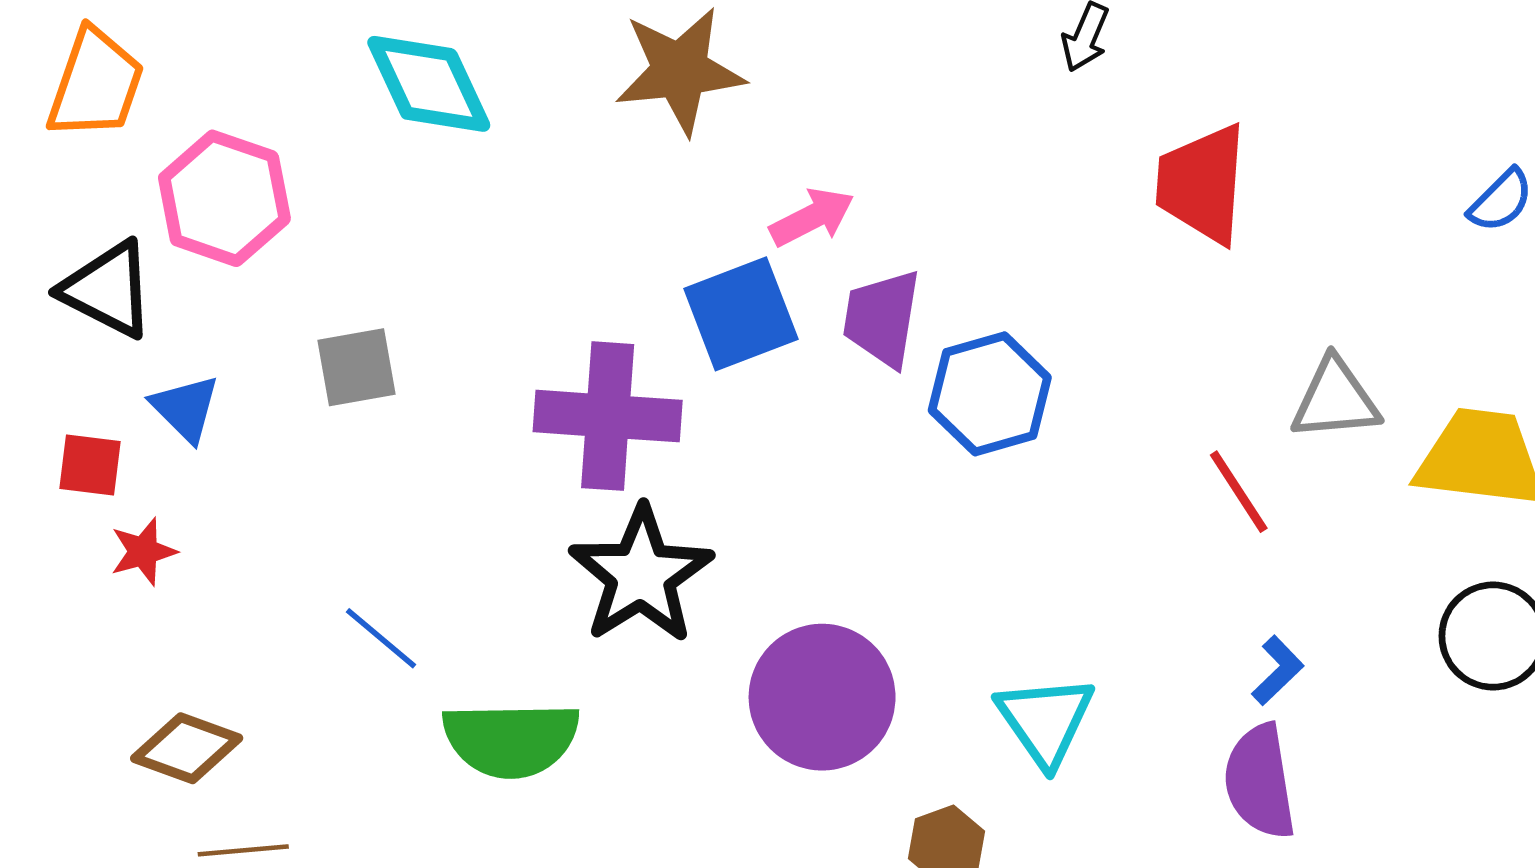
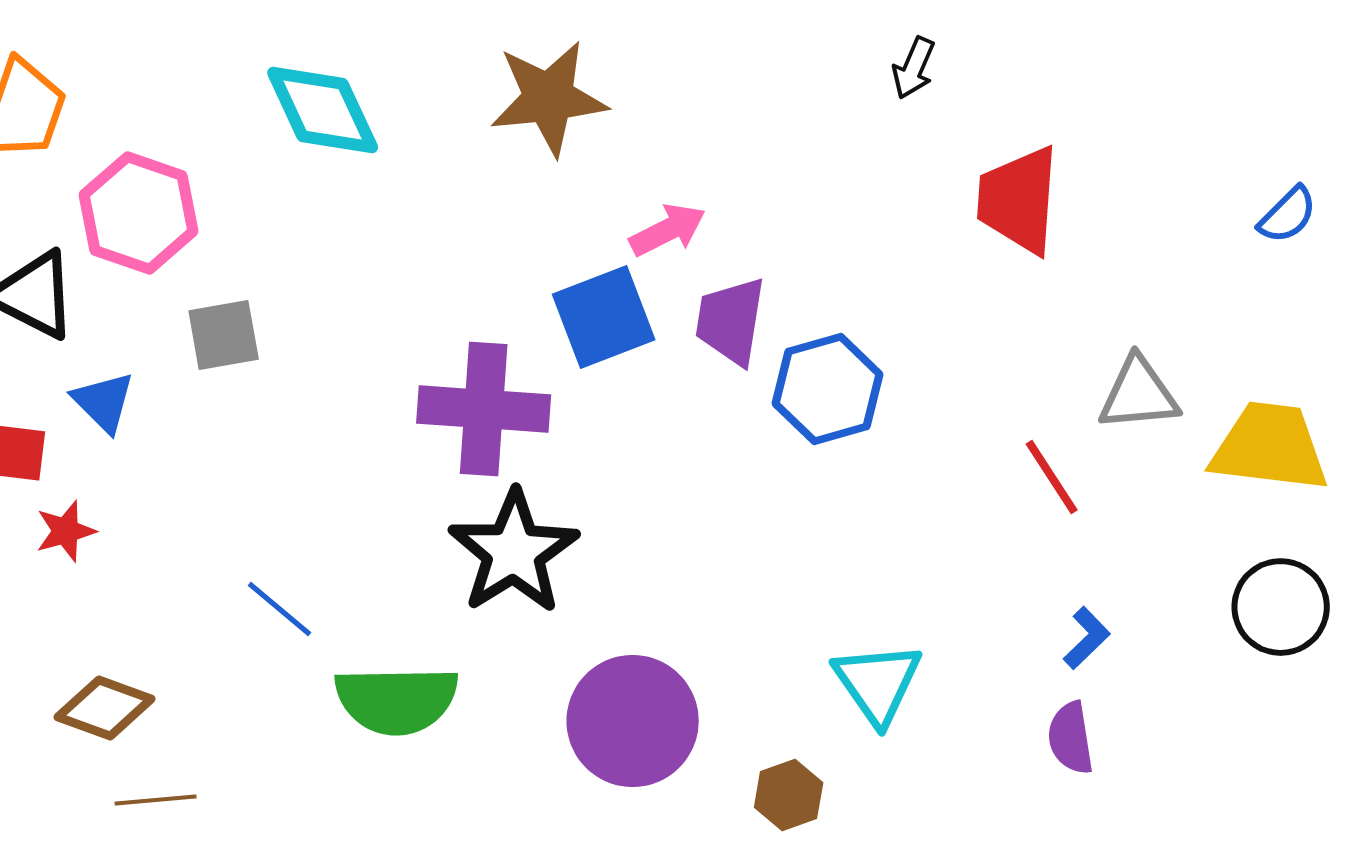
gray square: (357, 367) -> (224, 335), moved
purple circle: (822, 697) -> (633, 721), moved
purple semicircle: (1260, 782) -> (1071, 738), size x0.7

